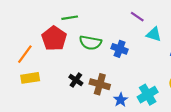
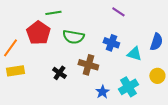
cyan triangle: (154, 34) -> (134, 54), moved
blue cross: (120, 49) -> (111, 43), moved
brown cross: (100, 84) -> (88, 65), moved

